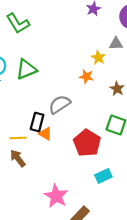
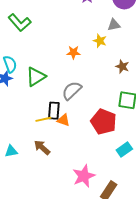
green triangle: (26, 69) -> (36, 77), moved
orange star: (86, 77) -> (73, 52), moved
yellow line: (18, 138) -> (43, 119), moved
pink star: (56, 196) -> (84, 176), turned 30

